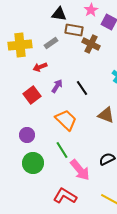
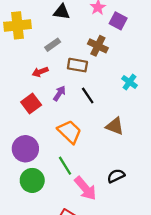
brown rectangle: (74, 30) -> (77, 65), moved
yellow cross: (20, 45) -> (17, 25), moved
purple circle: (27, 135) -> (25, 149), size x1.5

